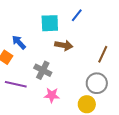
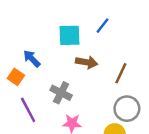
brown line: (103, 54) -> (121, 73), moved
purple line: (16, 84) -> (28, 110), turned 50

